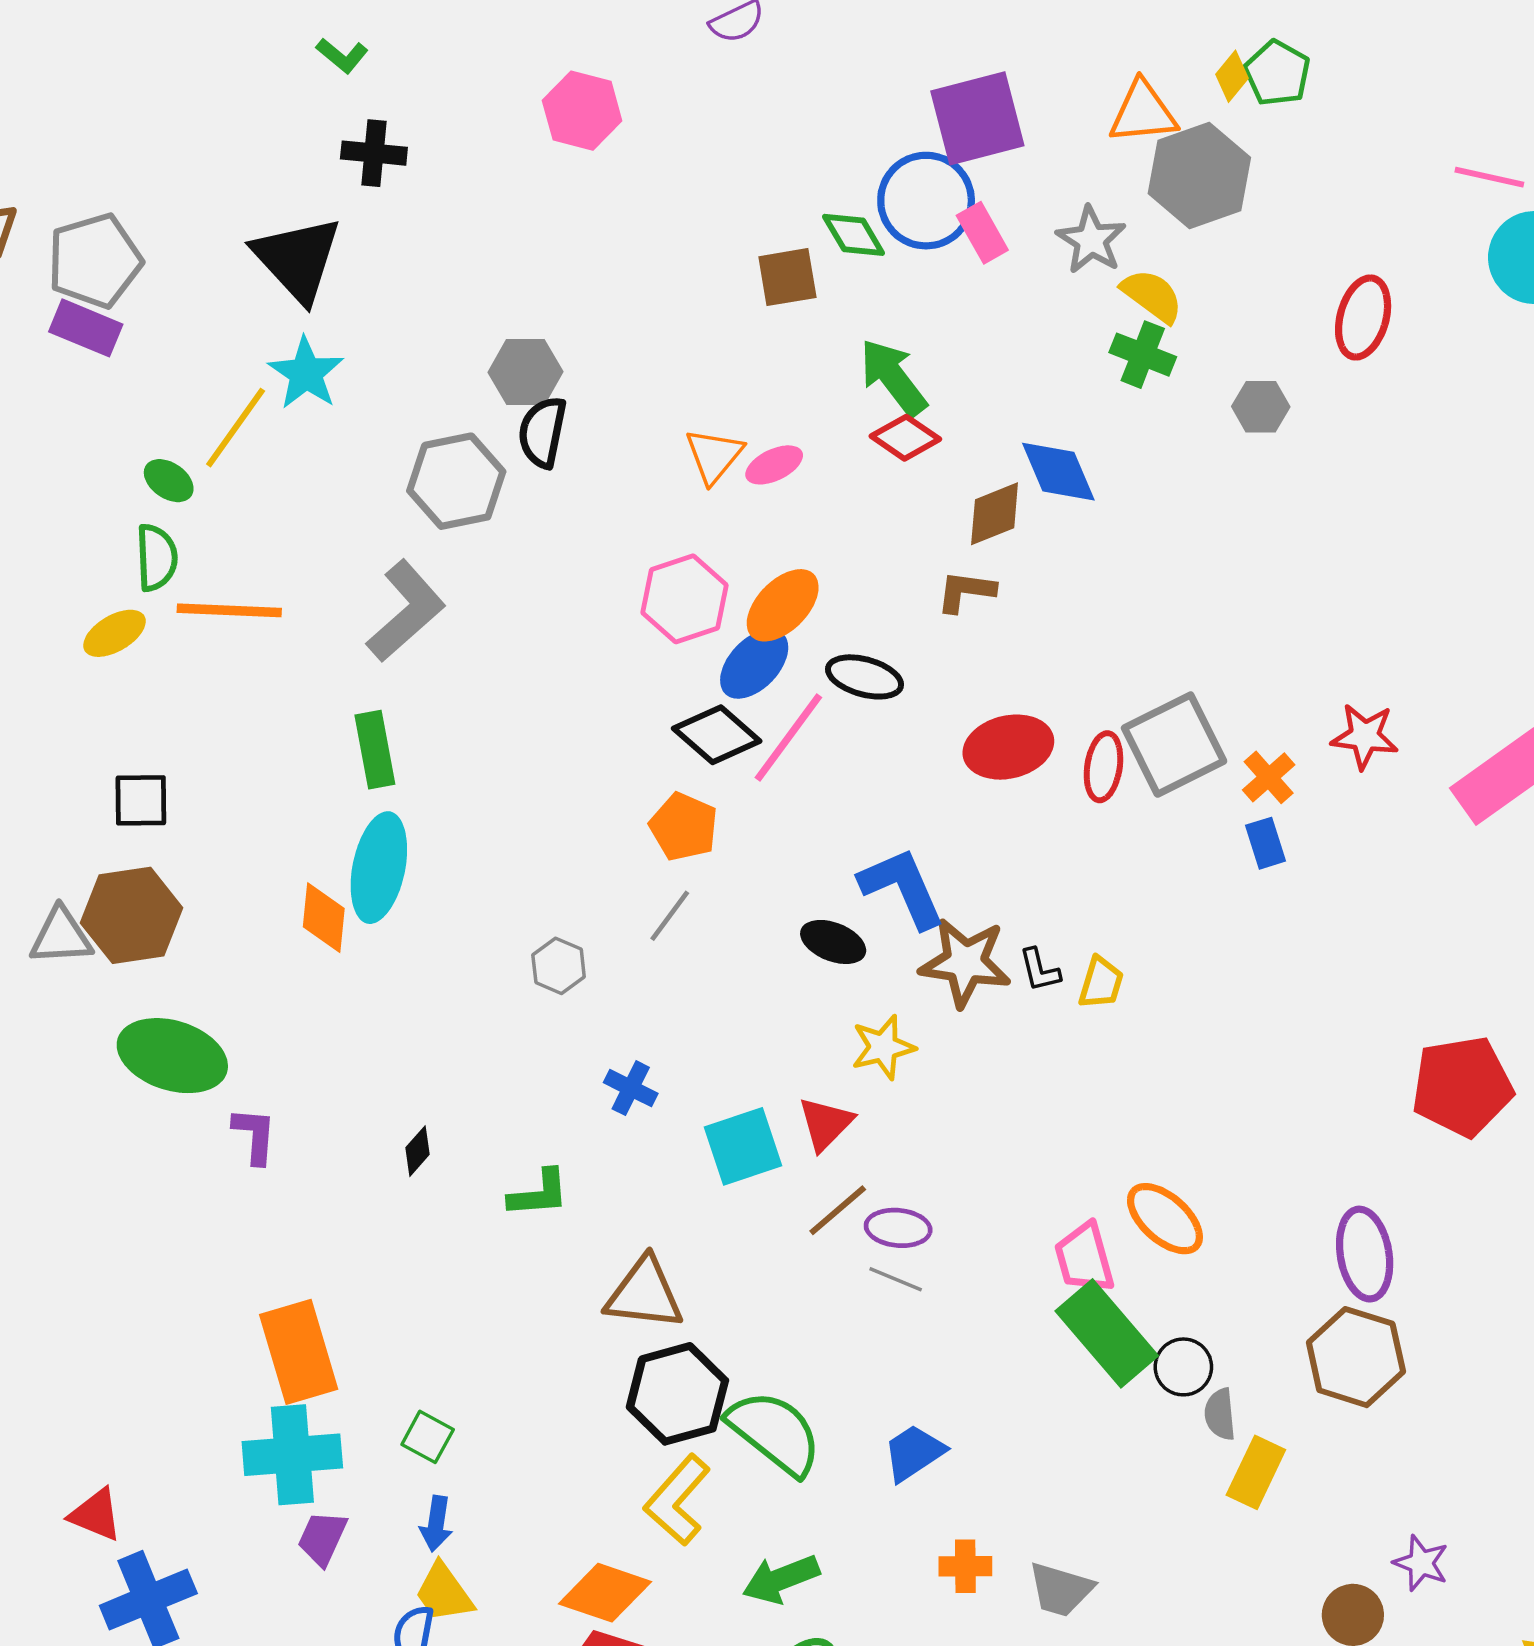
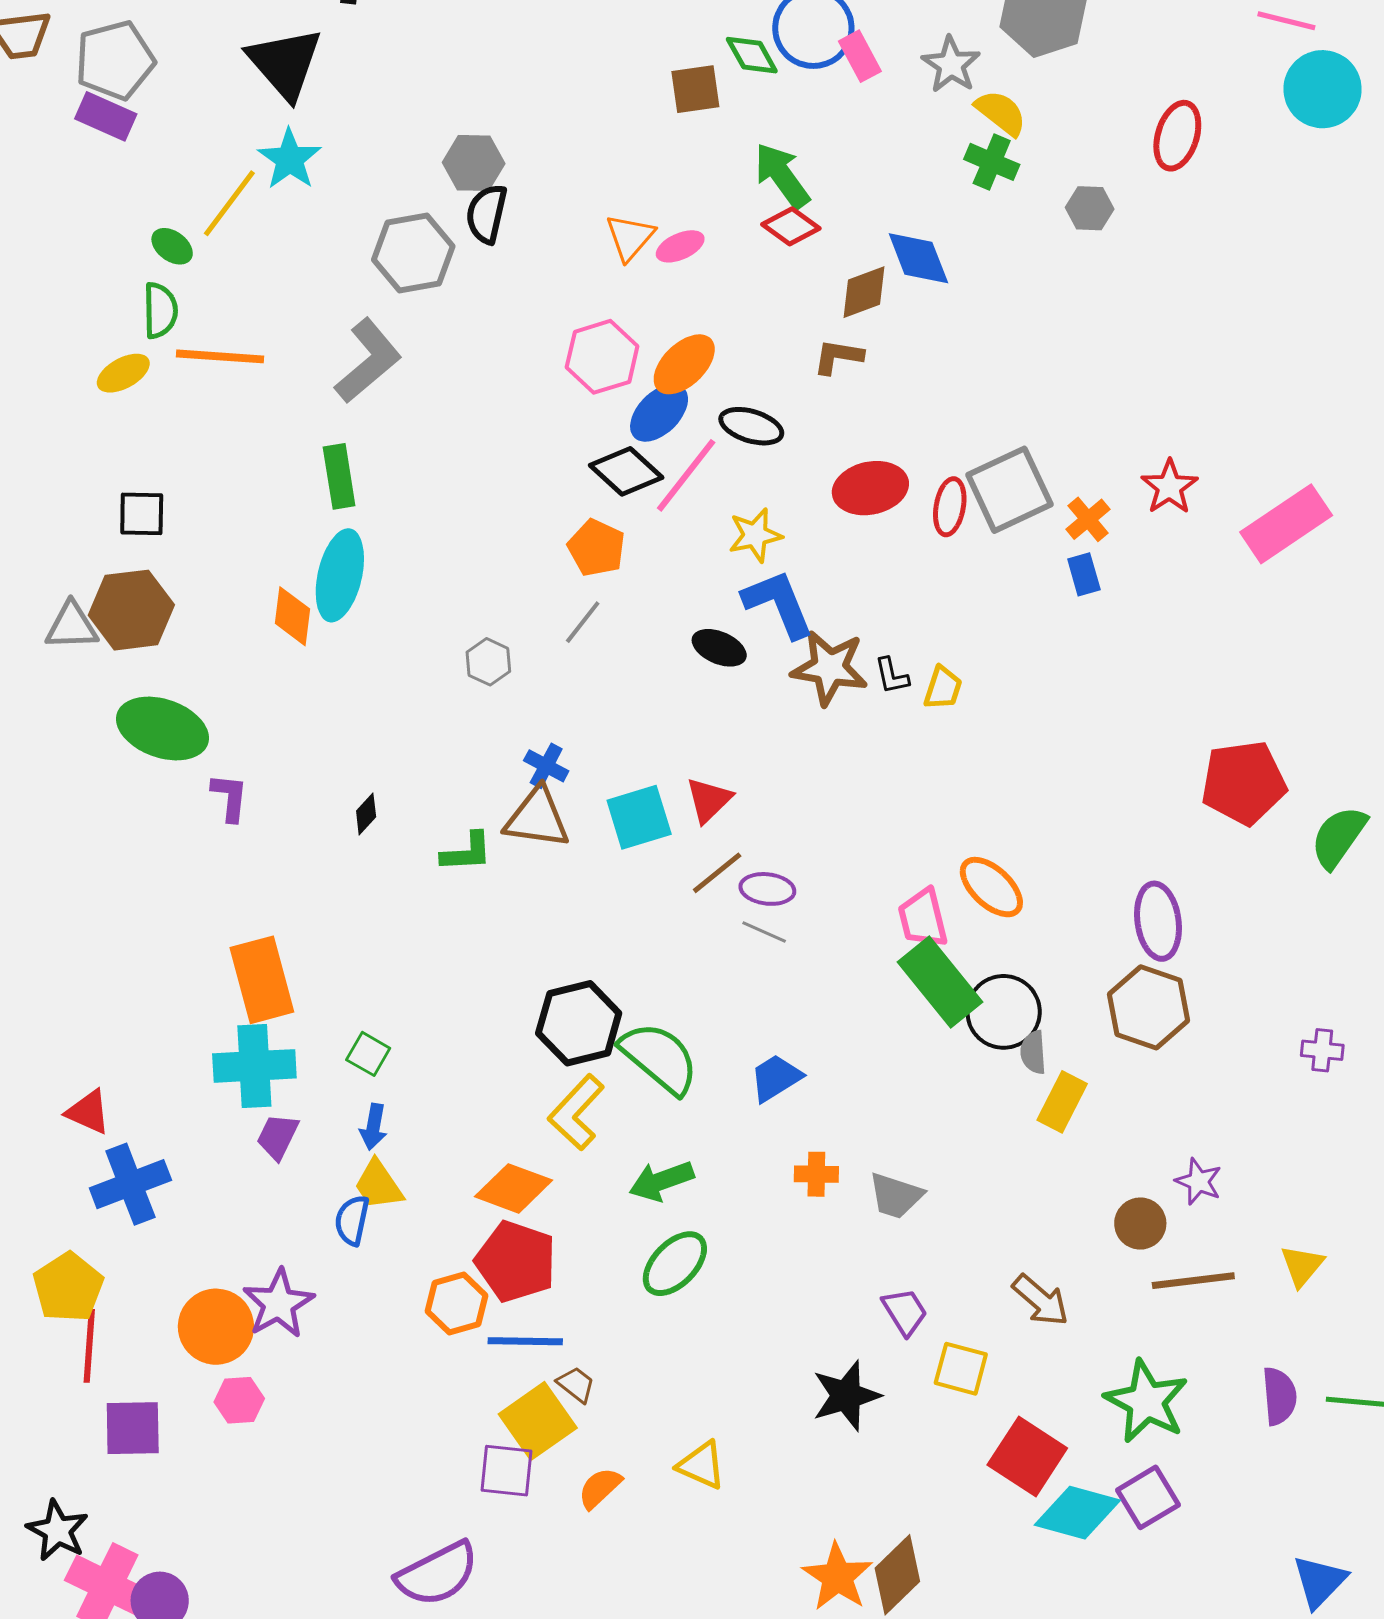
red star: (1365, 736) -> (1169, 487), turned 30
yellow star: (883, 1047) -> (755, 535), moved
brown triangle: (644, 1294) -> (537, 818), moved
black circle: (1183, 1367) -> (1004, 1012), size x1.5

